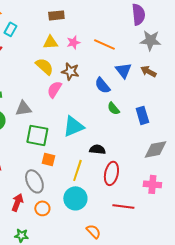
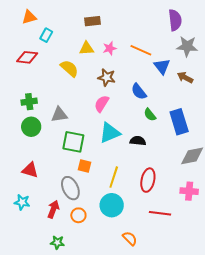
yellow semicircle: (44, 66) -> (69, 68), moved
blue triangle: (123, 70) -> (162, 66), moved
pink semicircle: (54, 89) -> (102, 104), moved
blue rectangle: (142, 115) -> (179, 122), size x1.4
black semicircle: (97, 149) -> (138, 141), moved

